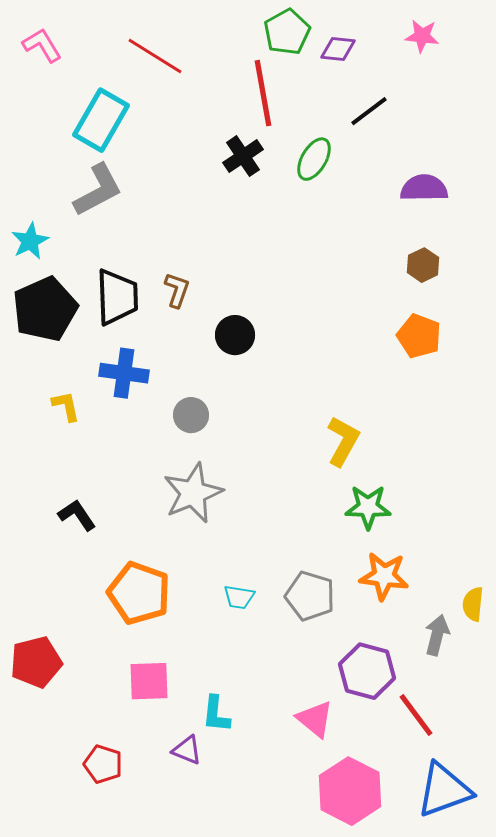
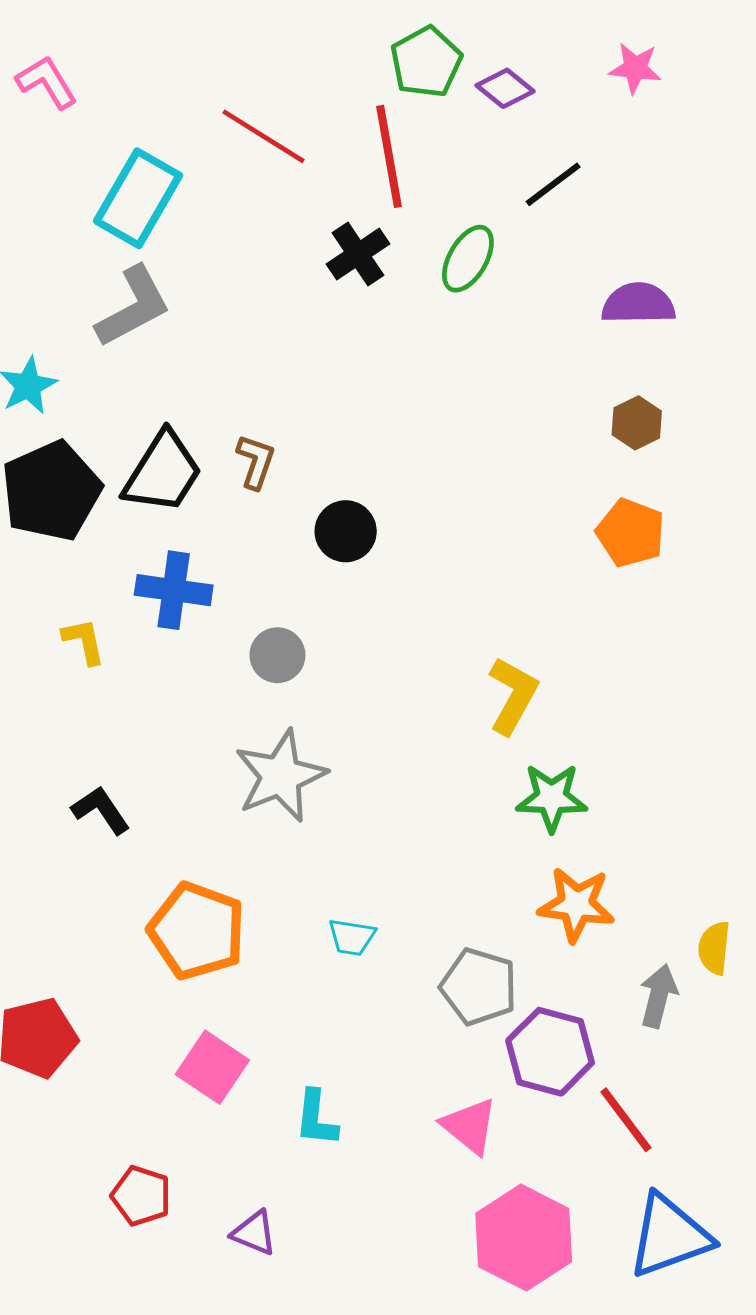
purple diamond: (338, 49) -> (505, 88), turned 33
red line: (155, 56) -> (263, 136), moved
black trapezoid: (117, 297) -> (163, 472), turned 34
gray pentagon: (310, 596) -> (479, 987), moved
pink square: (149, 681) -> (212, 1067), turned 36
purple triangle: (187, 750) -> (254, 1233), moved

